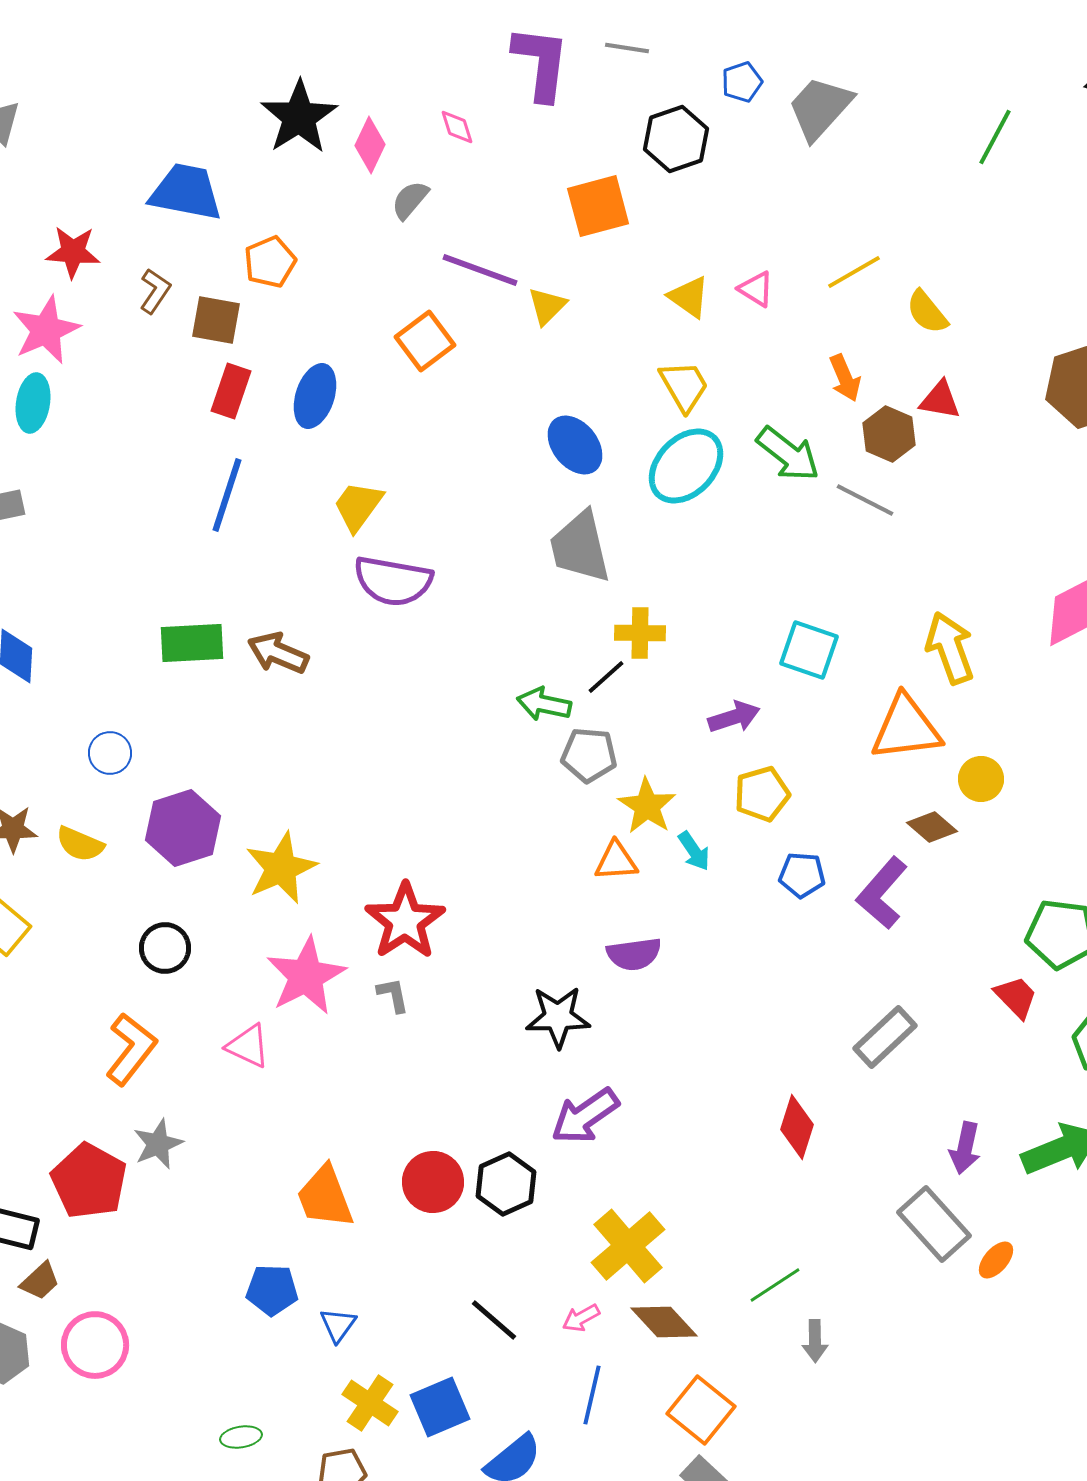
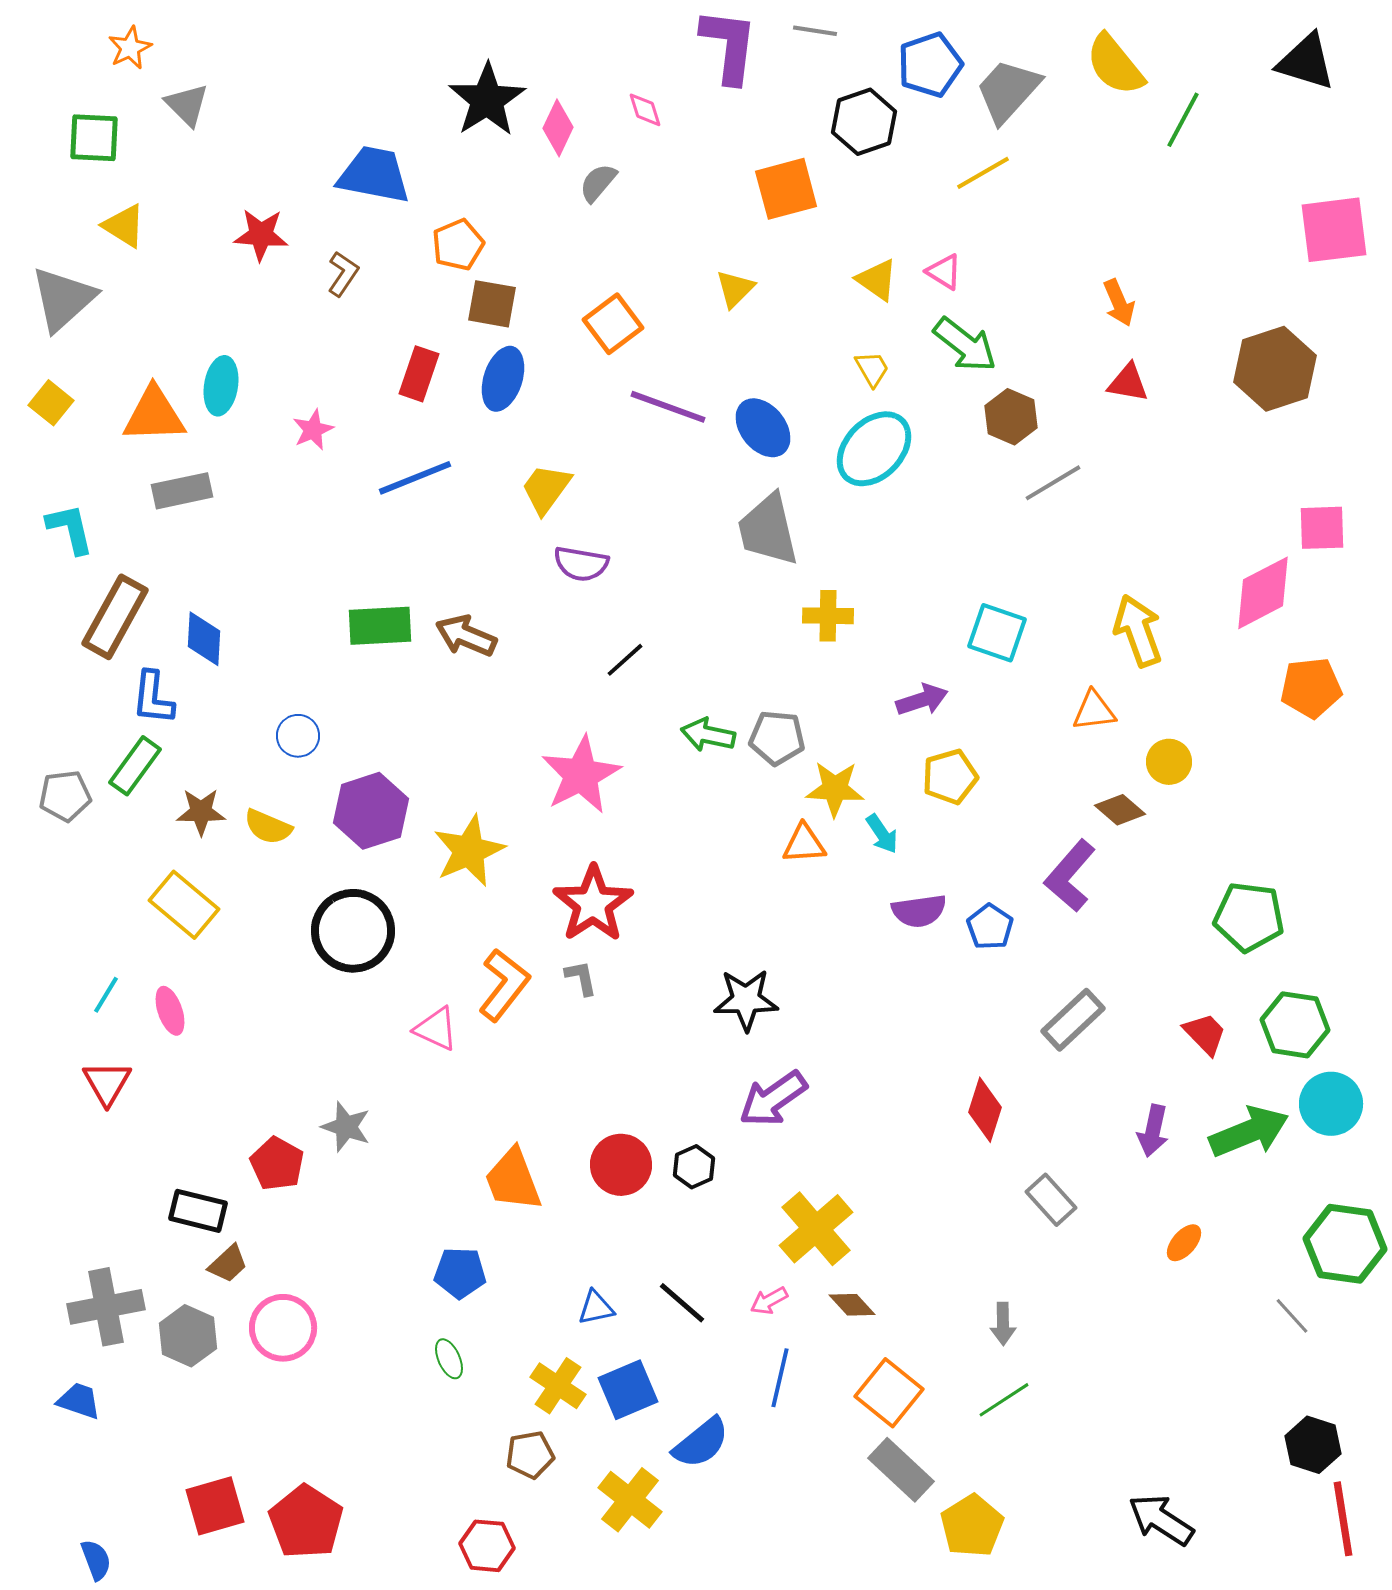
blue pentagon: (742, 82) -> (930, 65), size x1.6
purple line: (480, 270) -> (668, 407), moved
yellow line: (854, 272) -> (983, 173), moved
yellow semicircle: (927, 312) -> (1115, 65), moved, size x1.4
brown square: (216, 320) -> (492, 304), moved
pink star: (46, 330) -> (313, 430), moved, size x0.6
orange arrow: (845, 378) -> (1119, 303), moved
yellow trapezoid: (684, 386) -> (872, 369), size x0.7
brown hexagon: (889, 434) -> (1011, 417), moved
green arrow: (788, 454) -> (965, 345), moved
blue line: (227, 495) -> (415, 478), turned 50
gray line: (865, 500) -> (1053, 483), turned -58
purple semicircle: (393, 581) -> (581, 564), size x0.7
black line: (606, 677) -> (625, 660), moved
green arrow: (544, 704) -> (708, 735), moved
orange triangle: (906, 728) -> (1094, 711), size x0.6
yellow star: (647, 806) -> (835, 789), turned -30
blue pentagon: (802, 875) -> (990, 927), moved, turned 30
black circle: (165, 948) -> (353, 931), size x1.6
purple semicircle: (634, 954) -> (919, 911), moved
pink star: (306, 976) -> (581, 775), moved
red trapezoid: (1016, 997) -> (1205, 1034), moved
orange L-shape: (131, 1049) -> (504, 985), moved
gray star: (158, 1144) -> (346, 1127), turned -30
red pentagon: (89, 1181) -> (277, 1164), size x0.7
black hexagon: (506, 1184) -> (694, 1167), size x0.7
gray rectangle: (934, 1224) -> (1051, 1200), moved, size x0.7
green line: (775, 1285) -> (1004, 1400), moved
brown diamond: (664, 1322) -> (852, 1305), size x0.7
blue triangle: (338, 1325) -> (596, 1308), moved, turned 42
green ellipse: (241, 1437) -> (449, 1359), moved, turned 75

